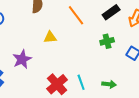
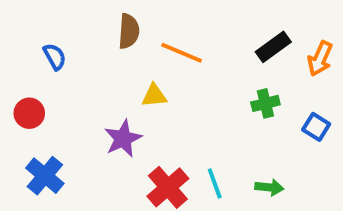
orange line: (76, 15) -> (182, 53), moved, turned -30
purple star: (22, 59) -> (123, 139), moved

